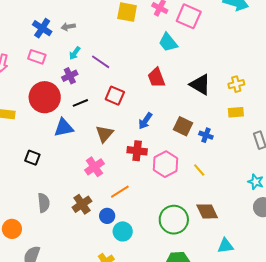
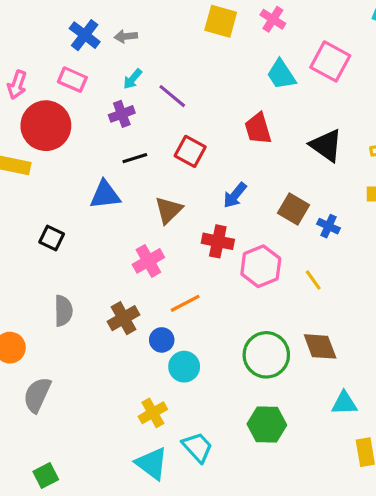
pink square: (189, 16) -> (330, 61), moved
red circle: (45, 97) -> (46, 126), moved

